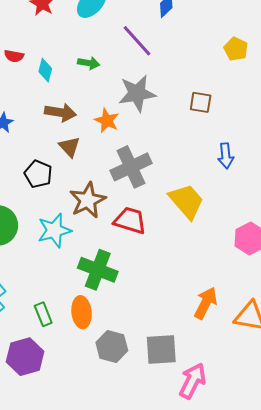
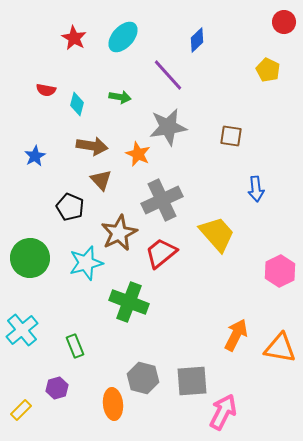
yellow pentagon: (236, 49) -> (268, 70), moved
red trapezoid: (130, 220) -> (161, 253), turned -56
orange ellipse: (82, 312) -> (113, 404), moved
purple hexagon: (25, 357) -> (57, 388), size x0.6

